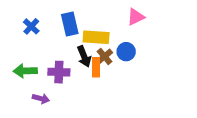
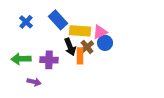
pink triangle: (136, 17) -> (100, 32), moved
blue rectangle: (70, 24) -> (58, 20), turned -30

